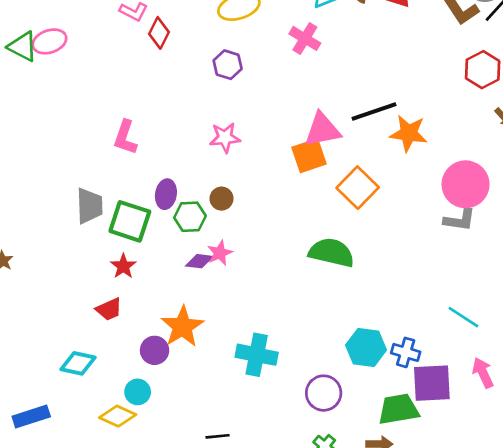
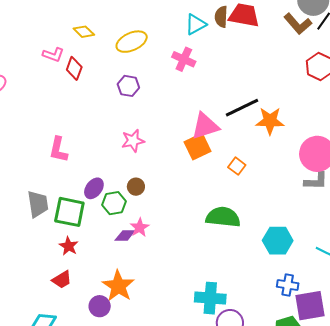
orange square: (358, 188) -> (237, 166), size x0.6
purple ellipse: (166, 194) -> (94, 188), turned 35
cyan hexagon: (366, 348) -> (278, 241), moved
cyan cross: (257, 355) -> (210, 298), moved

